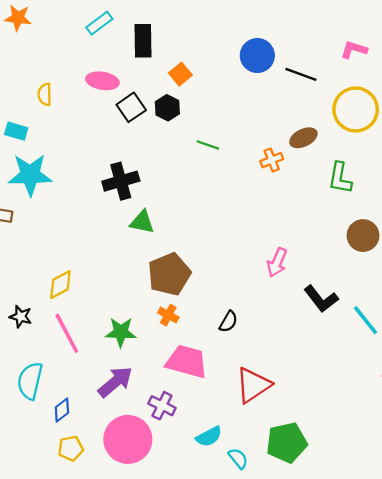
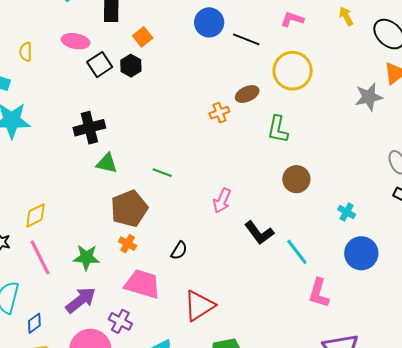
green line: (208, 145) -> (162, 173), moved

